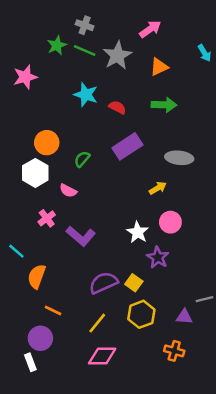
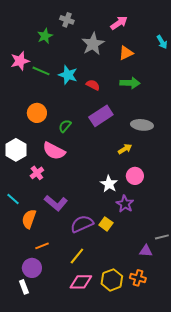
green line: (85, 50) -> (41, 71), moved
white hexagon: (35, 173) -> (16, 150), moved
pink semicircle: (68, 191) -> (54, 151), size x1.6
purple L-shape: (81, 236) -> (56, 203), moved
orange line: (53, 310) -> (42, 246), turned -48
yellow hexagon: (141, 314) -> (112, 280), moved

